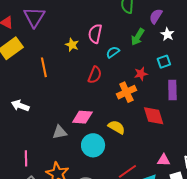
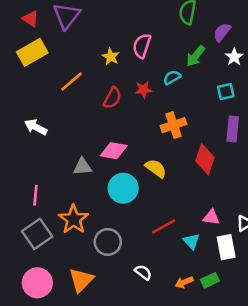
cyan semicircle: (113, 52) -> (172, 77), moved
orange line: (44, 67) -> (72, 82), turned 54
red star: (141, 74) -> (143, 90), moved
red semicircle: (95, 75) -> (112, 98), moved
red diamond: (154, 116) -> (205, 159), turned 30

